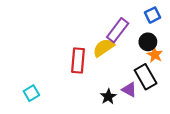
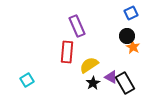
purple rectangle: (118, 30) -> (77, 26), moved, turned -60
yellow semicircle: (104, 48) -> (89, 65), moved
black rectangle: (146, 77) -> (125, 83), moved

